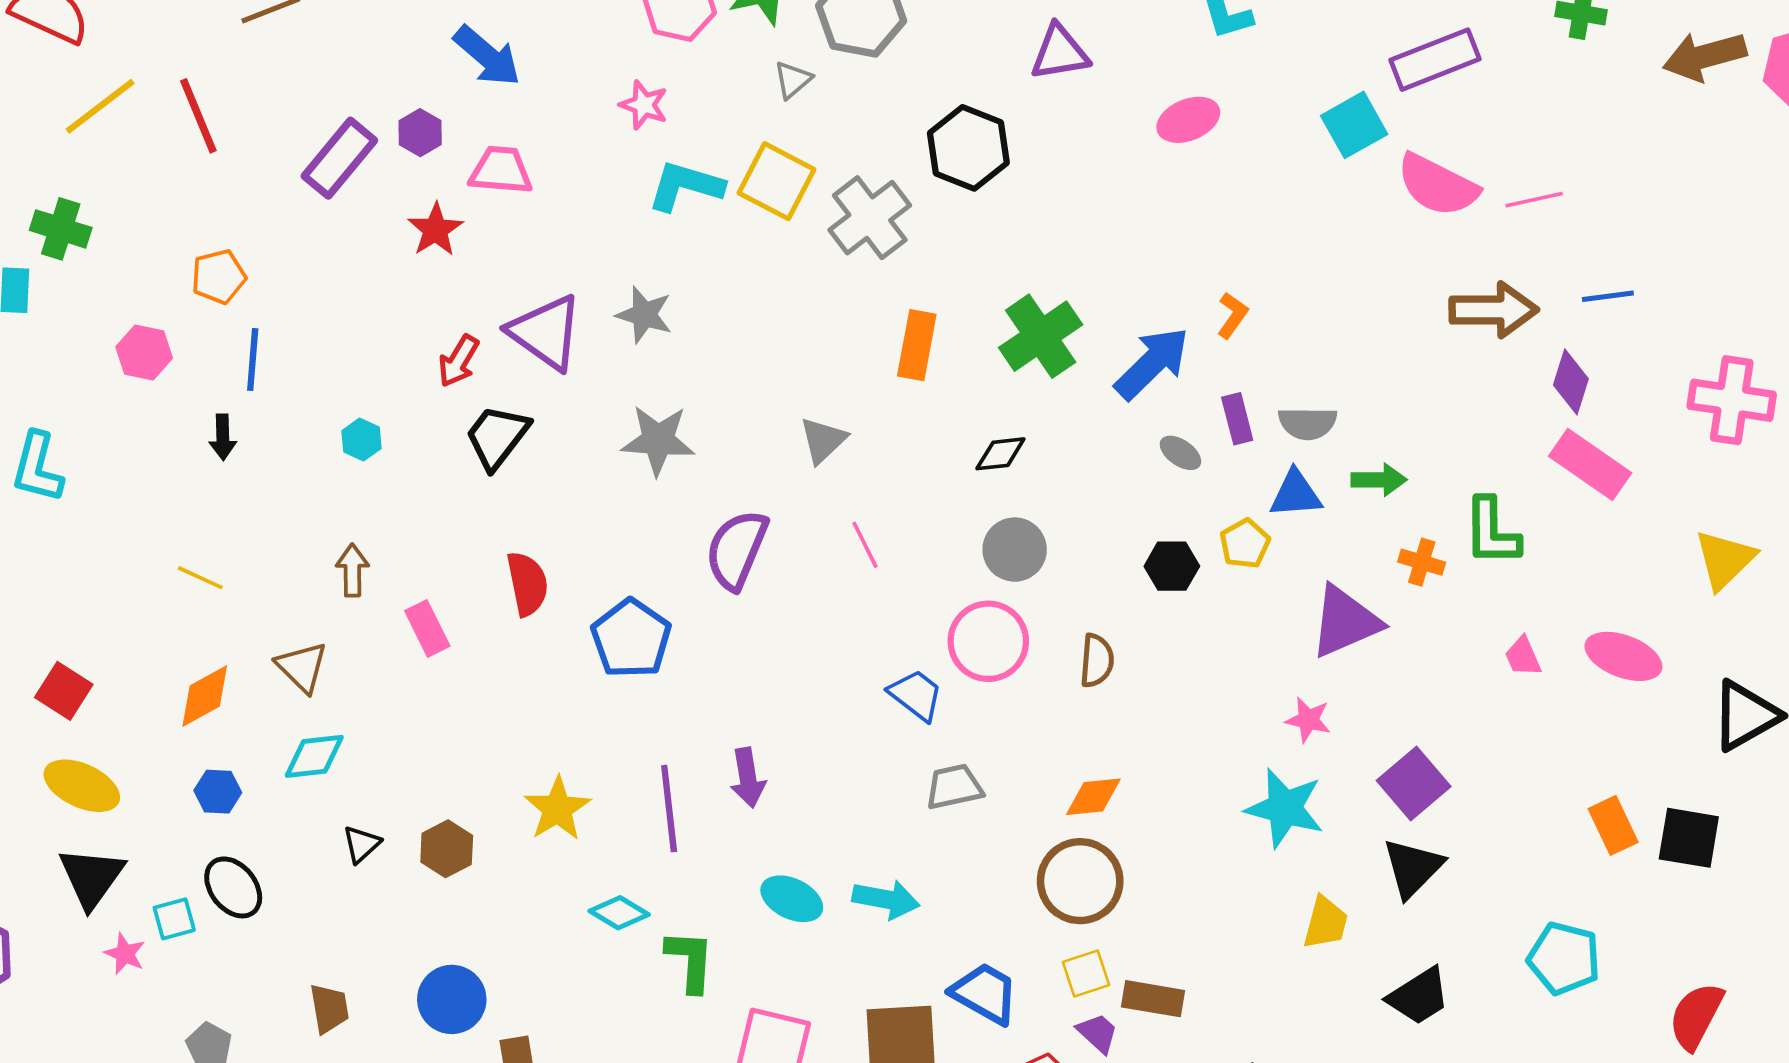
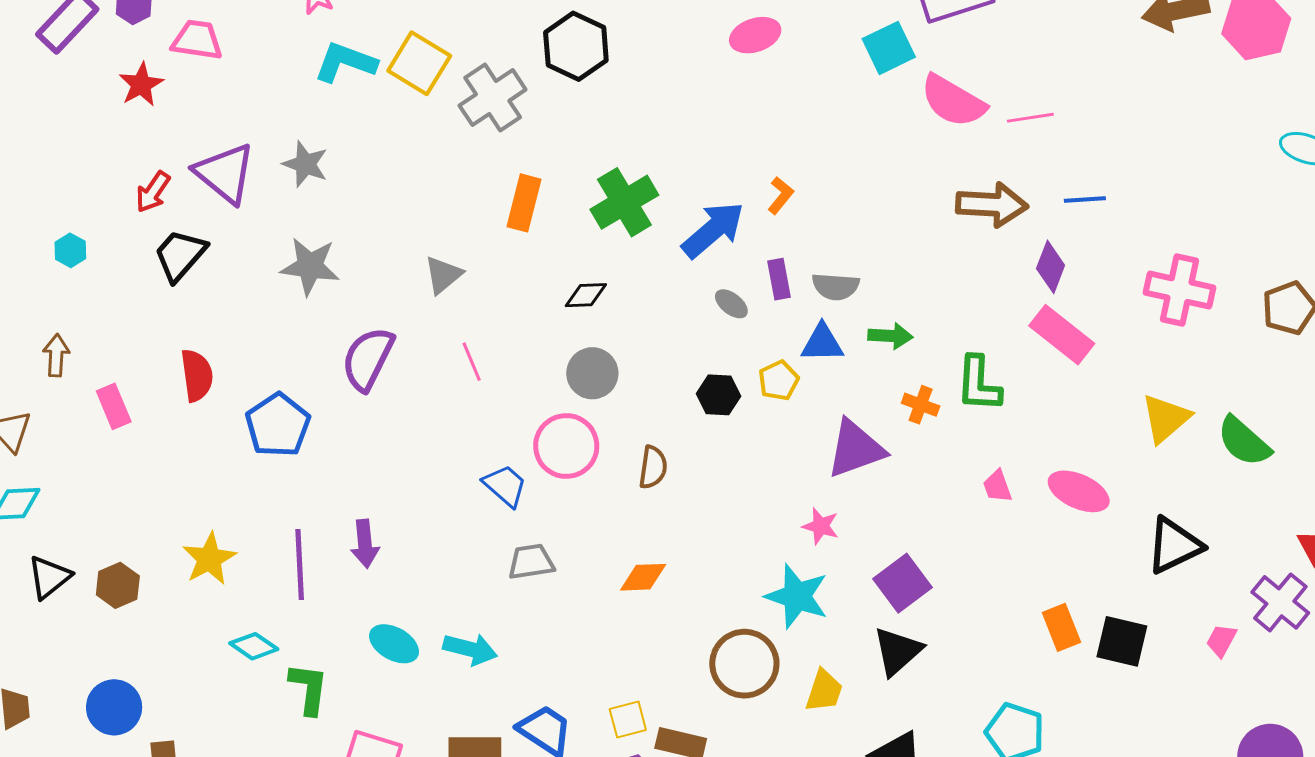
black triangle: (362, 844) -> (49, 577), size x1.4
brown circle: (1080, 881) -> (744, 664), moved

